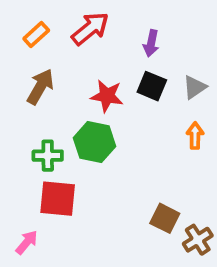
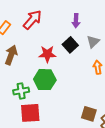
purple arrow: (151, 43) -> (76, 21), moved
black square: (152, 86) -> (70, 45), turned 35

